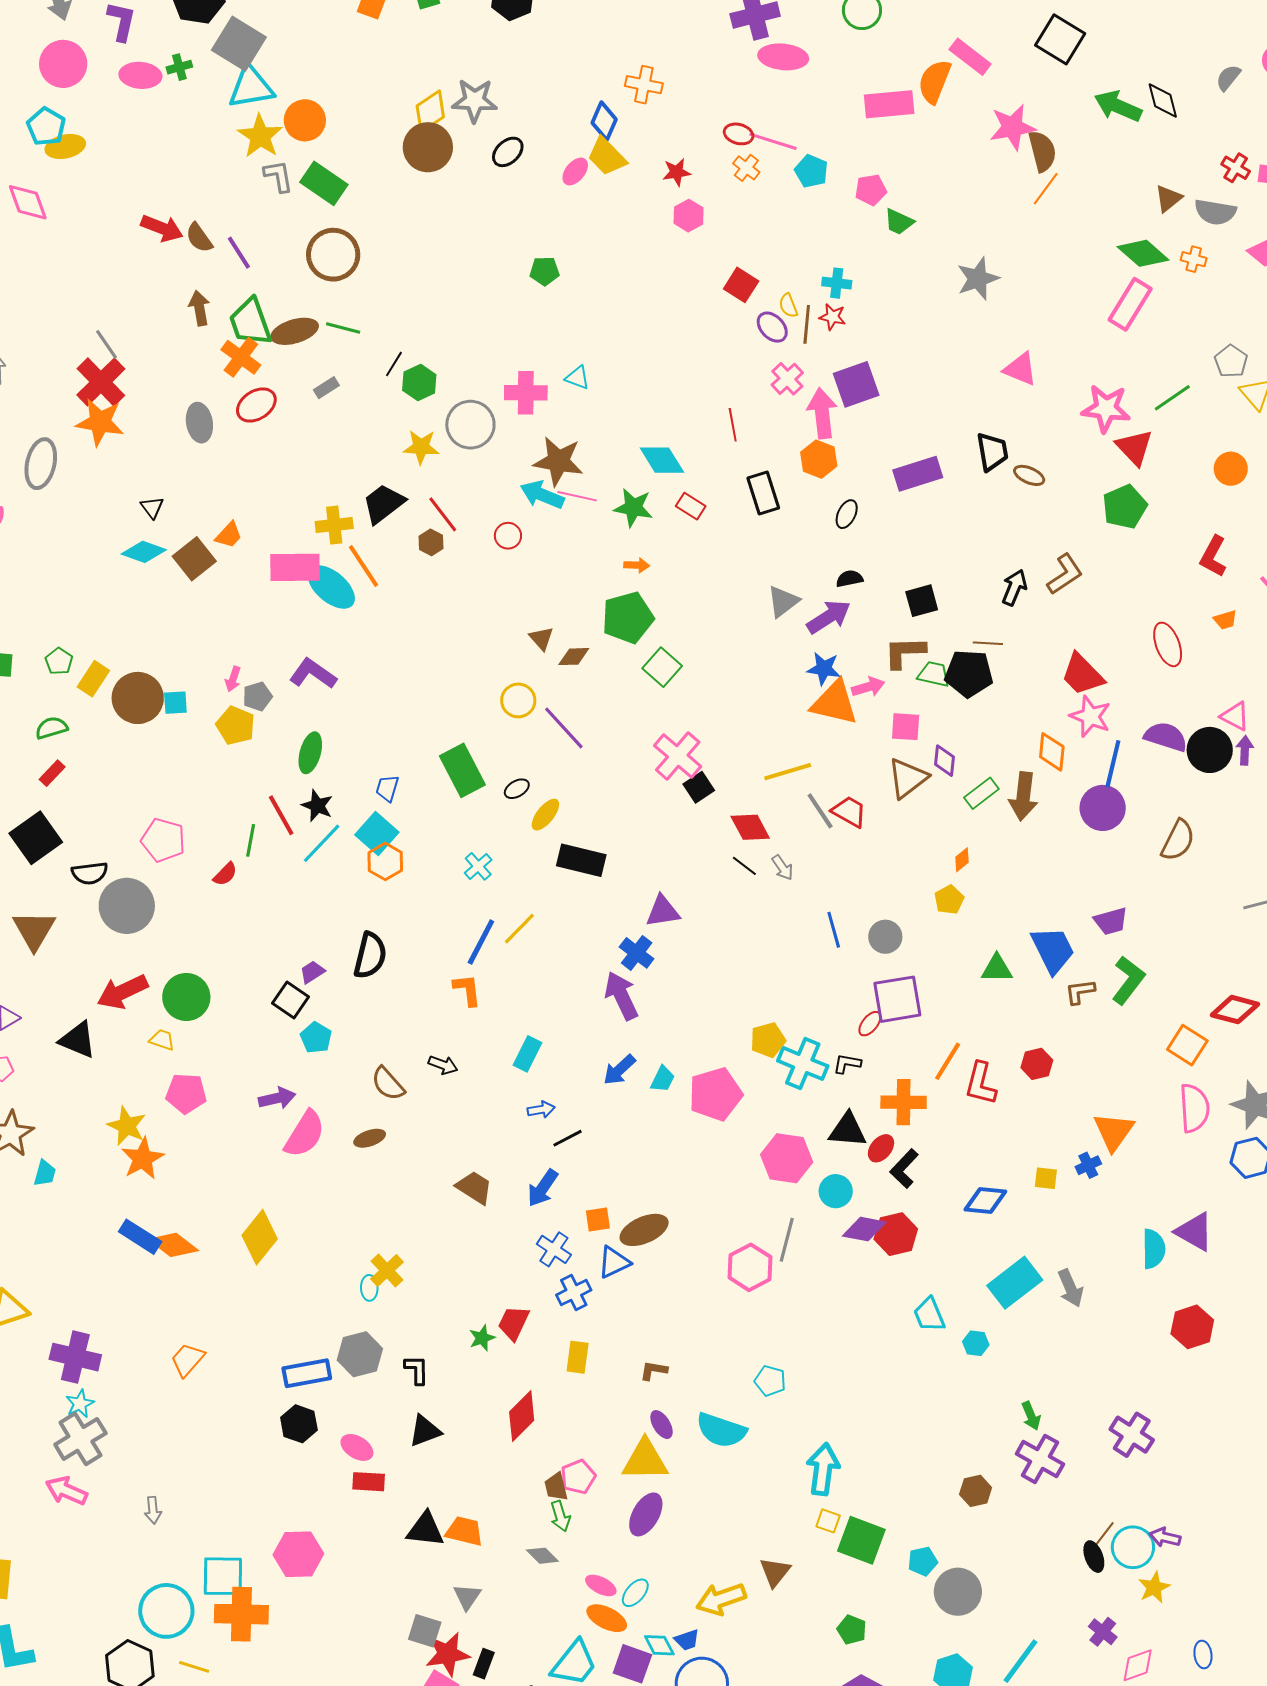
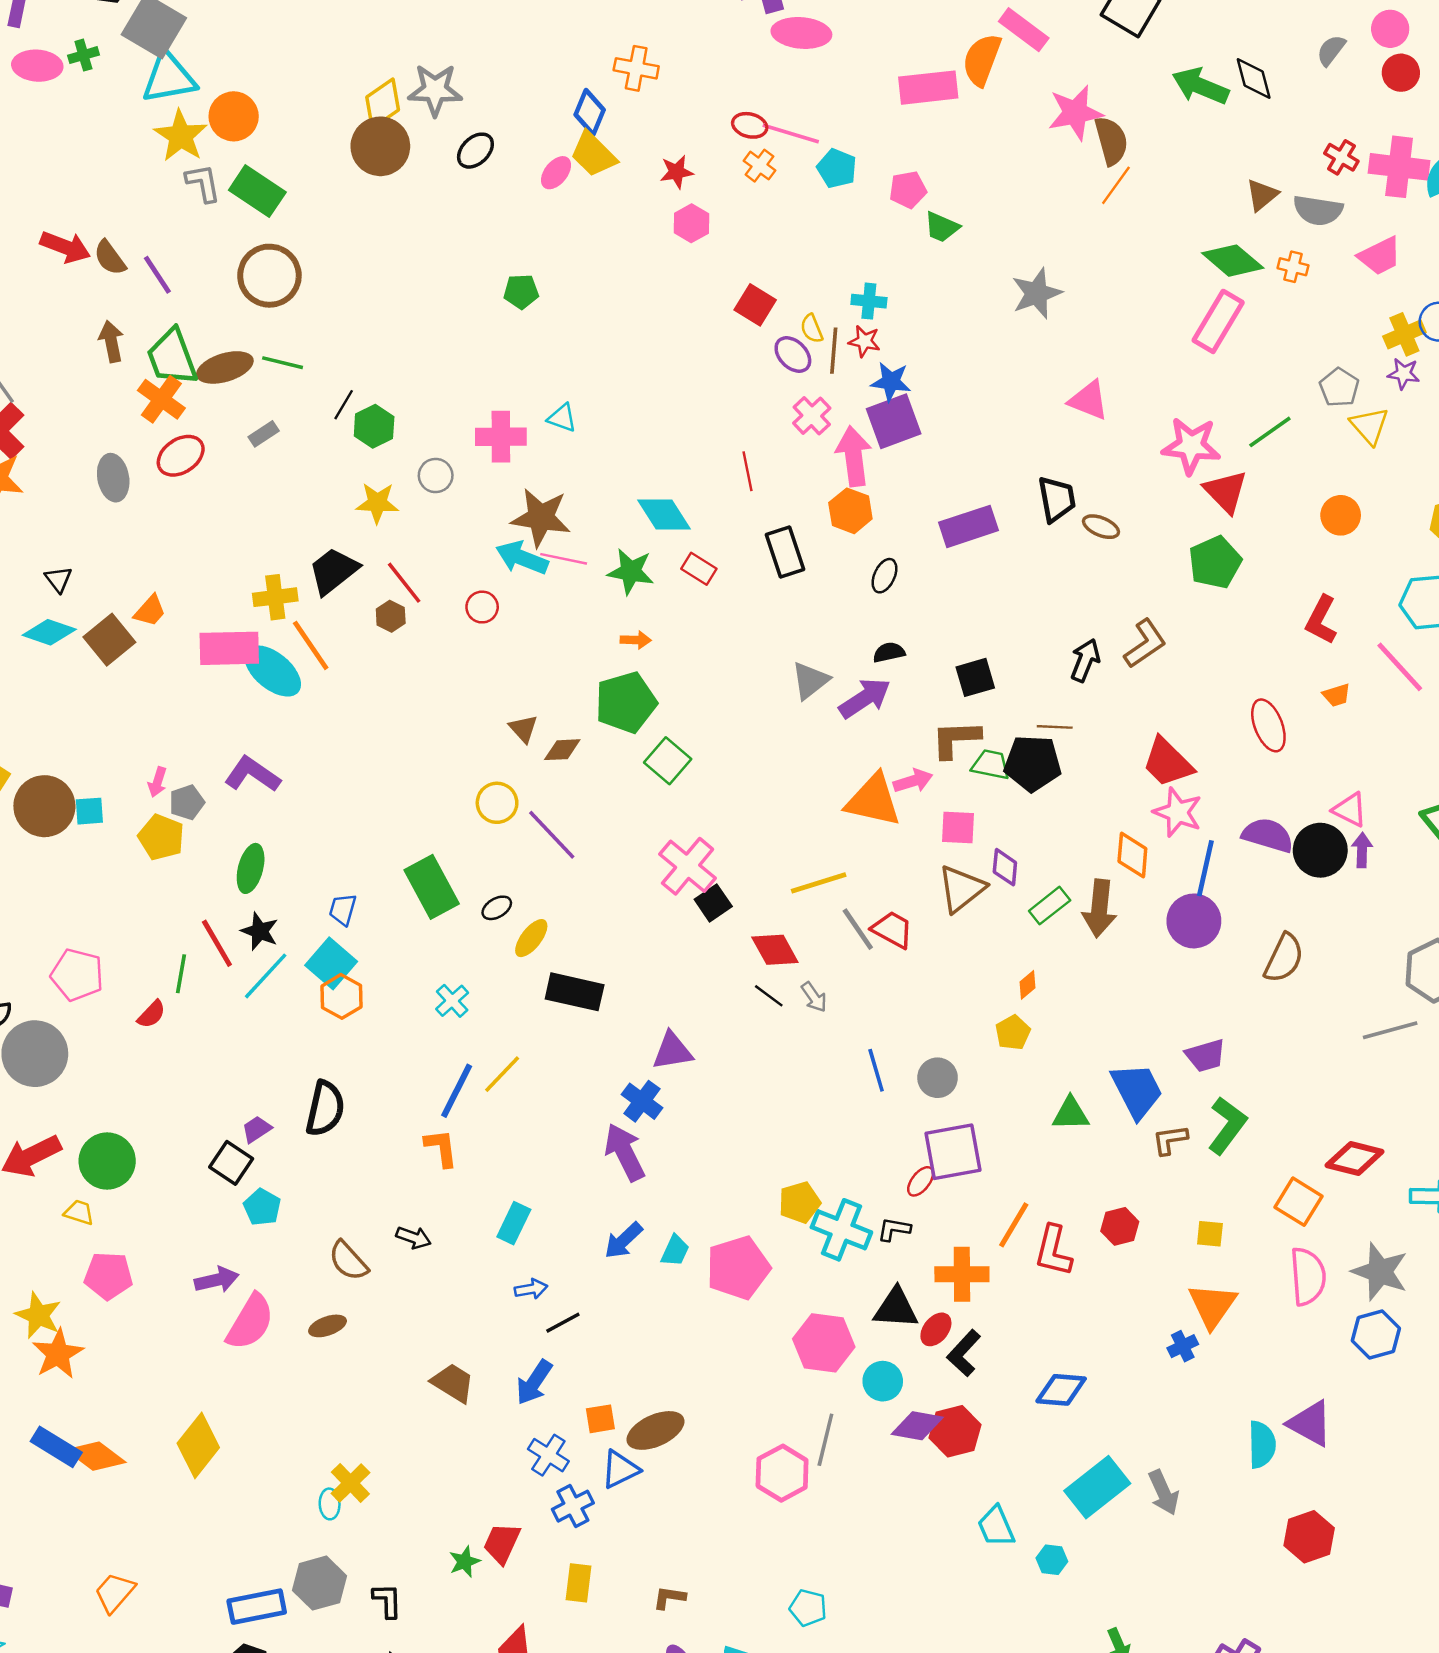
gray circle: (470, 425) -> (436, 476), size x0.6
blue star: (824, 669) -> (891, 382), moved
yellow square: (1046, 1178) -> (1210, 1234), moved

